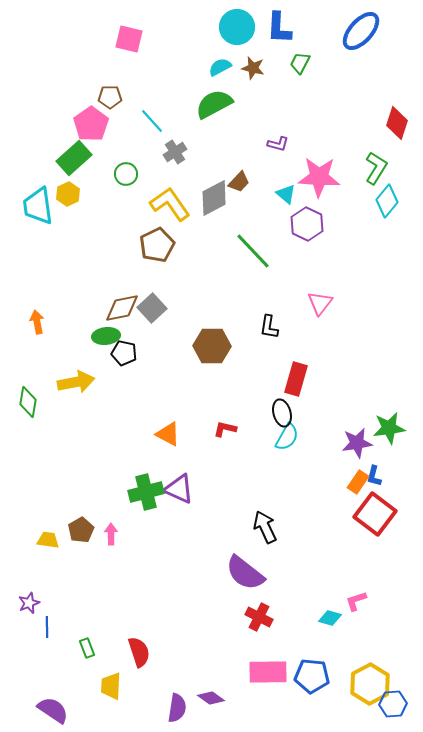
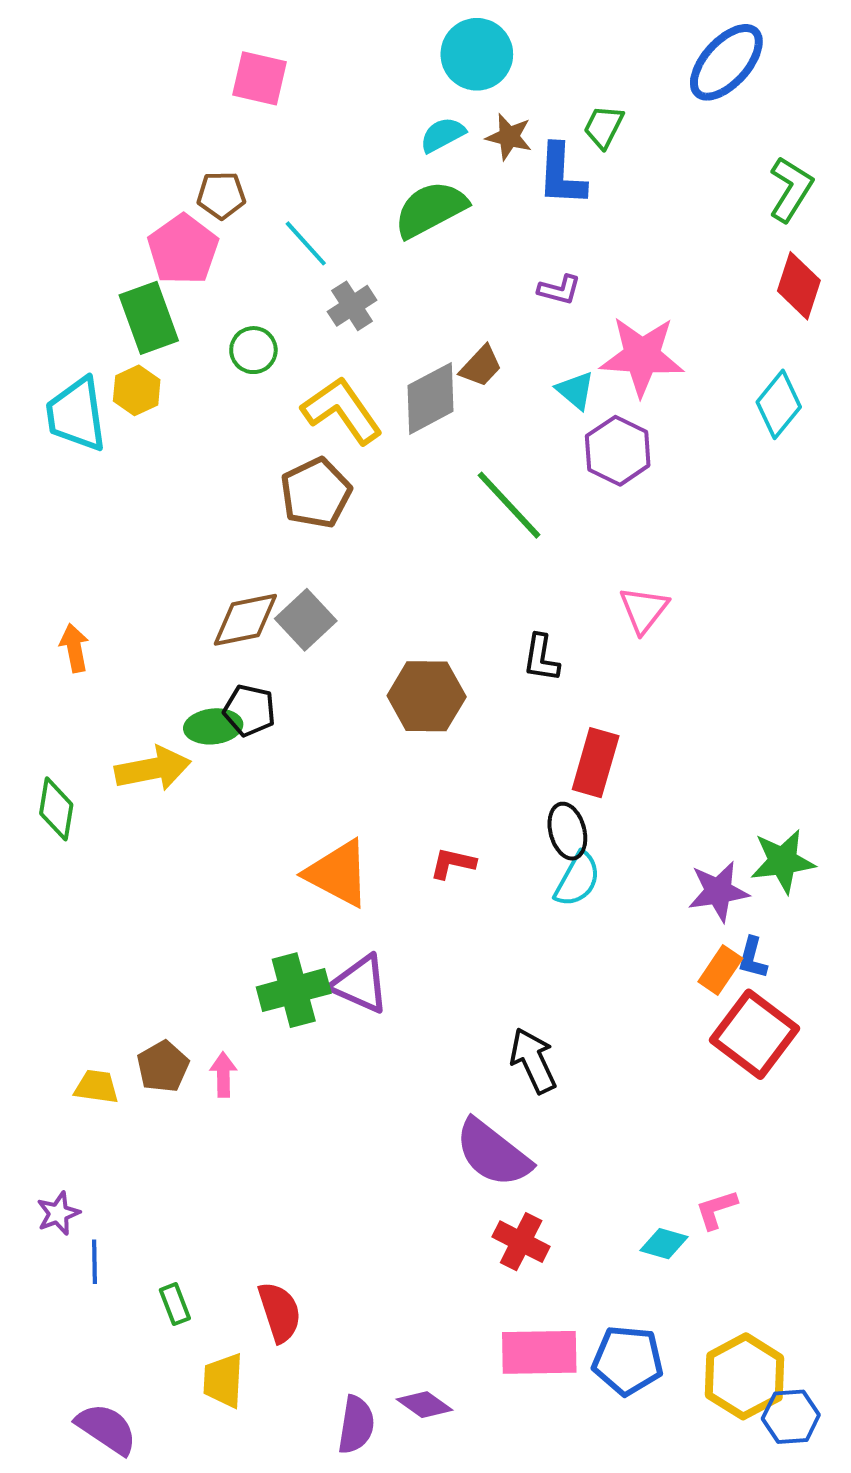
blue L-shape: (279, 28) -> (561, 175), moved
red diamond: (397, 123) -> (799, 286), moved
green rectangle: (74, 158) -> (149, 318), turned -68
green L-shape: (376, 168) -> (791, 189), moved
green ellipse: (106, 336) -> (213, 726), moved
orange triangle: (168, 434) -> (338, 873), size x1.4

